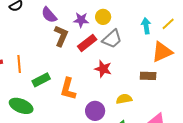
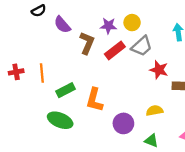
purple semicircle: (49, 15) -> (62, 25), moved
red star: (103, 69) -> (159, 70), moved
green ellipse: (21, 106) -> (60, 120), moved

